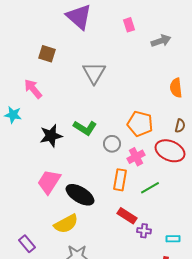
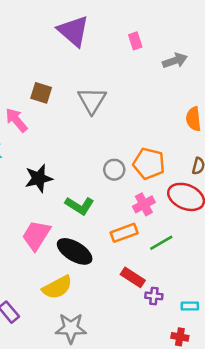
brown square: (47, 54) -> (41, 93), moved
green L-shape: (85, 128) -> (80, 206), moved
gray circle: (112, 144) -> (114, 170), moved
orange rectangle: (120, 180) -> (124, 233), turned 60

